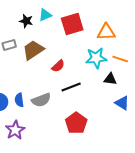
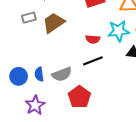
red semicircle: (58, 66) -> (93, 39), moved, turned 48
red pentagon: (76, 123) -> (79, 97), moved

